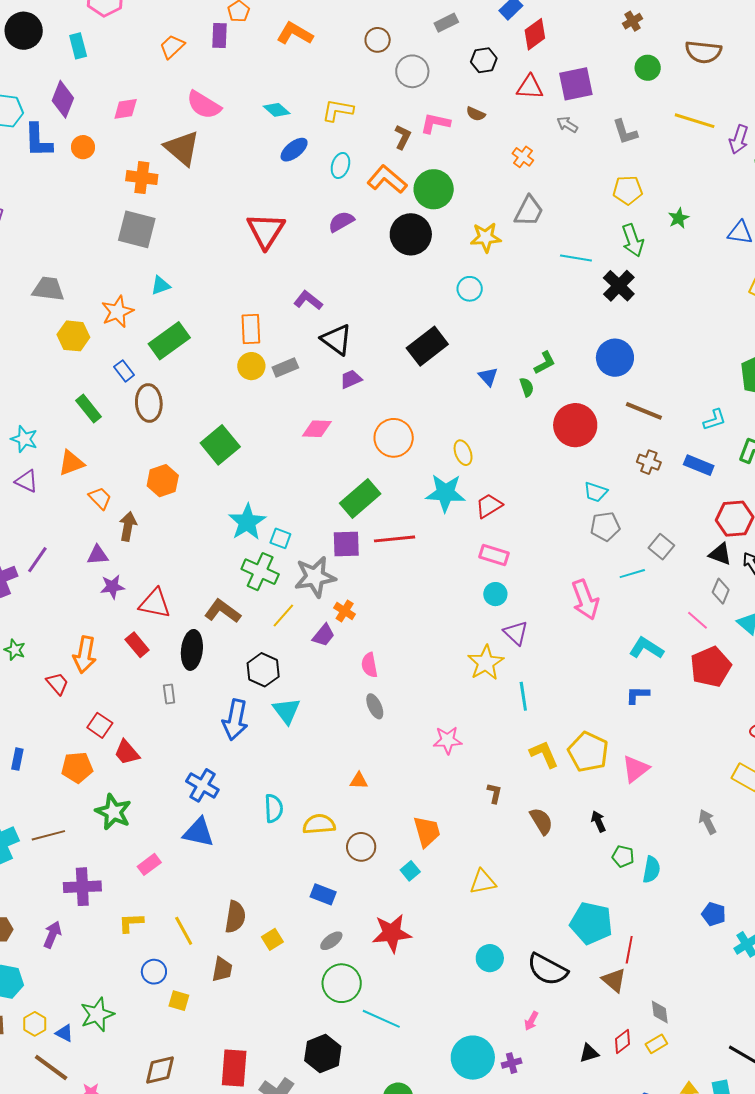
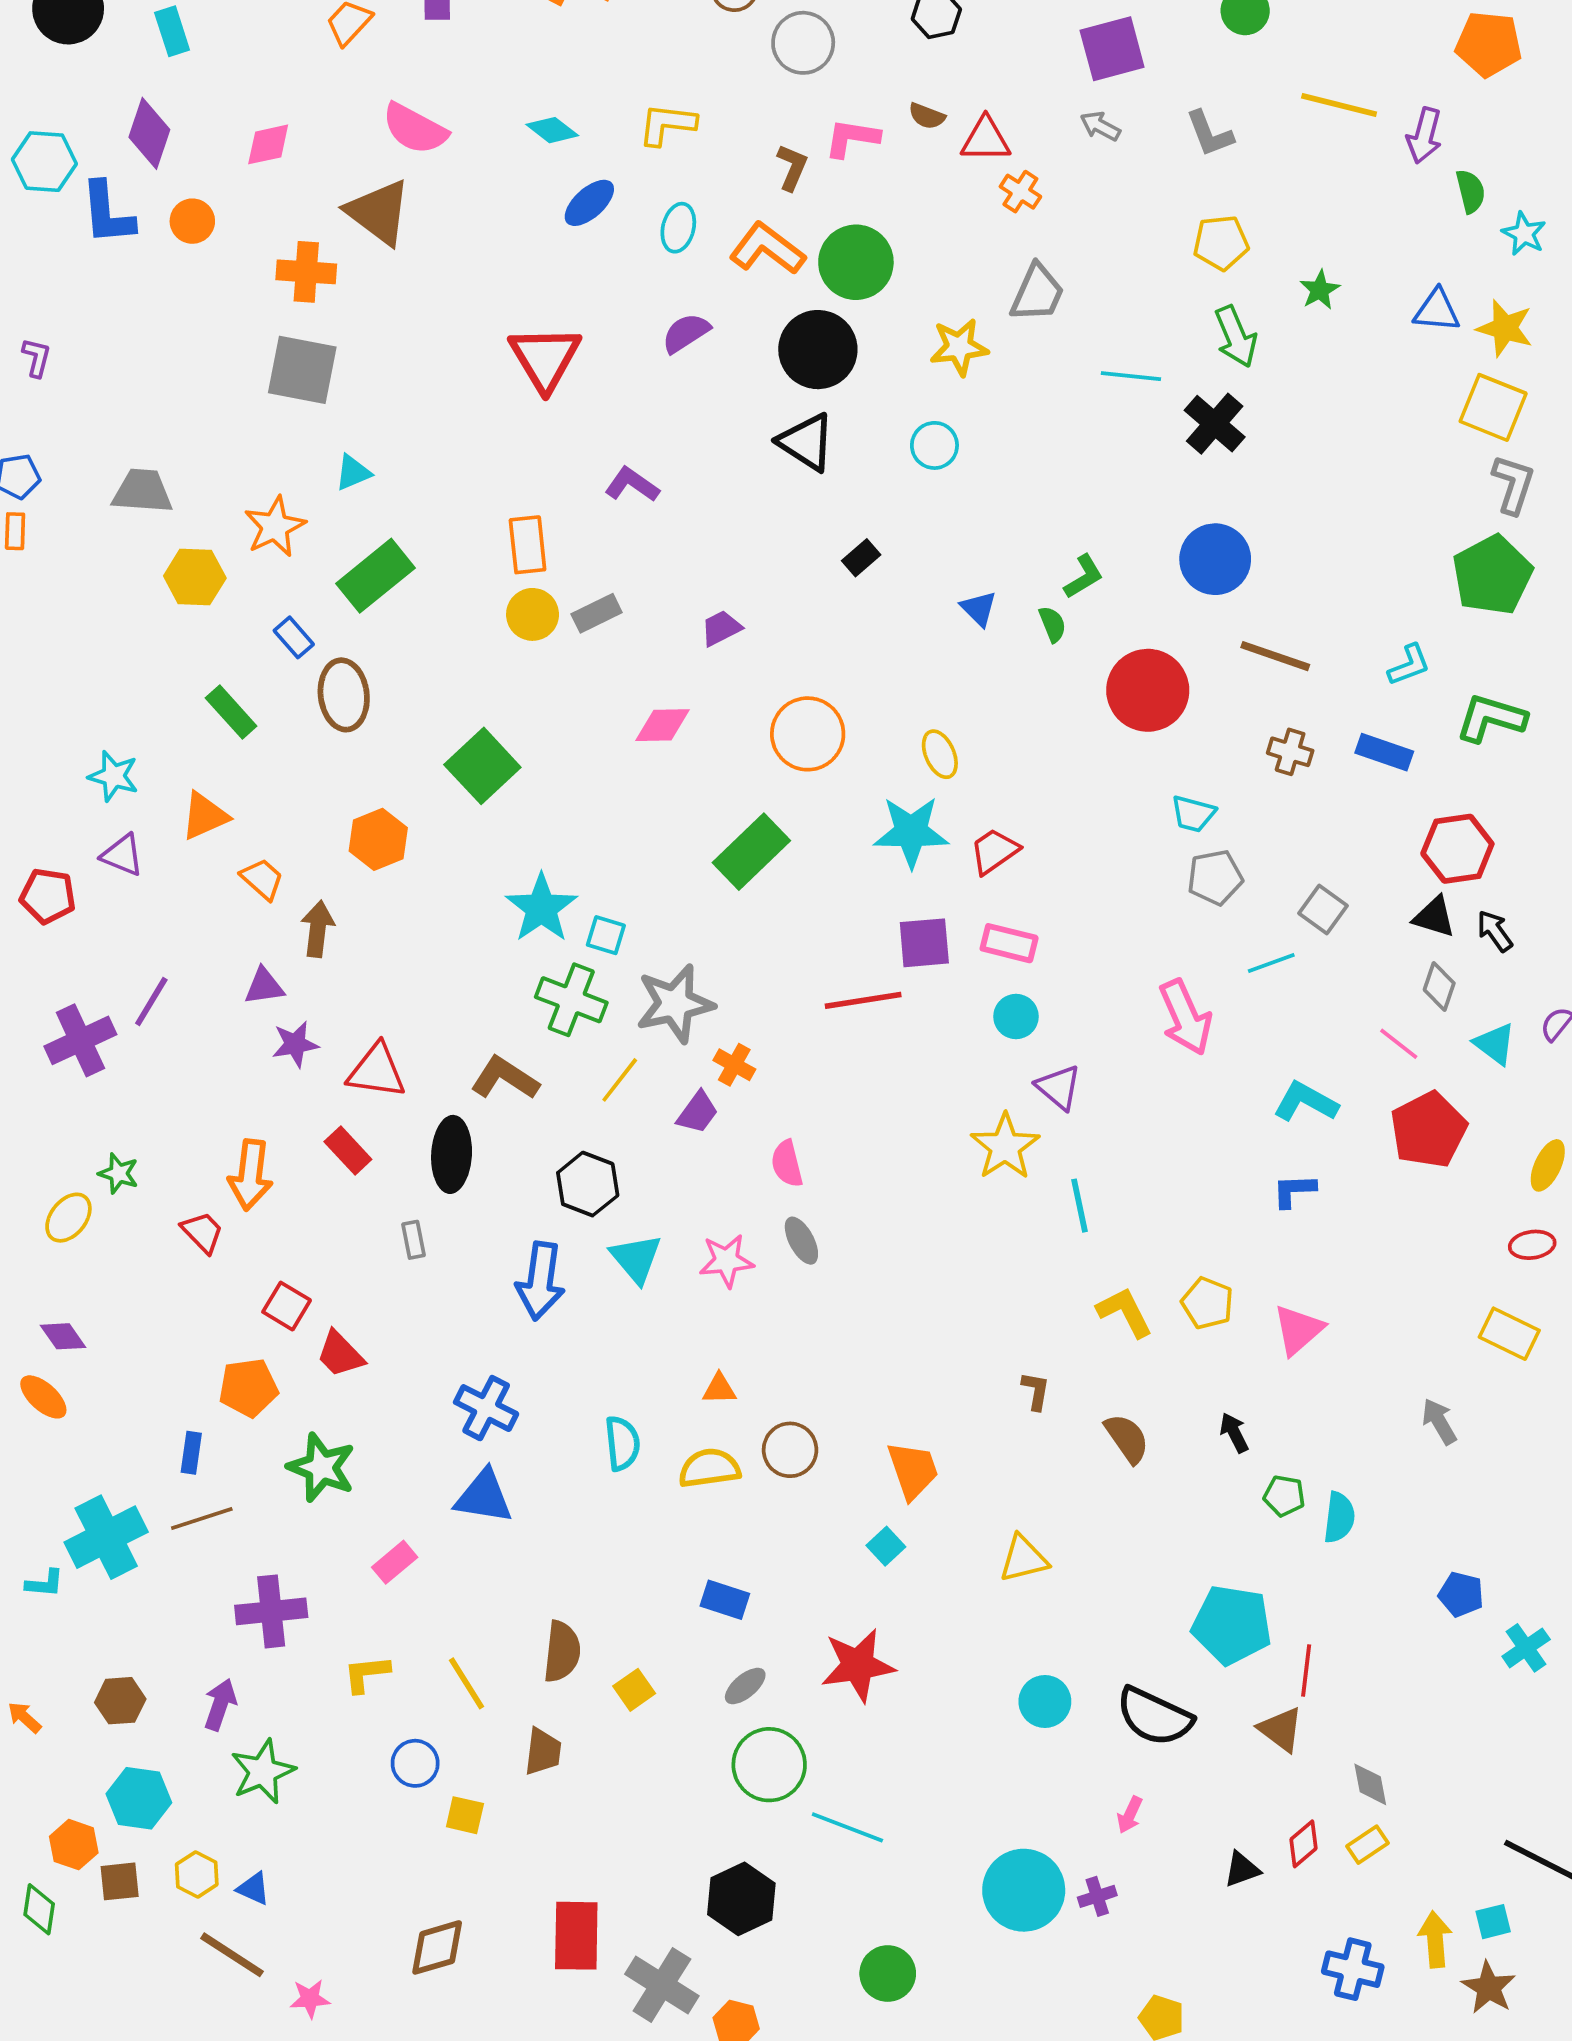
red triangle: (530, 87) -> (986, 139), moved
black triangle: (336, 339) -> (806, 442), moved
black rectangle: (427, 346) -> (861, 558), size x0.5
red line: (395, 539) -> (863, 1000), moved
purple square: (346, 544) -> (924, 943), moved
pink star: (447, 740) -> (726, 1261), moved
yellow pentagon: (588, 752) -> (1207, 1303), size x0.7
blue rectangle: (17, 759) -> (191, 1453), moved
orange triangle: (359, 781) -> (719, 1389), moved
brown circle: (361, 847) -> (790, 1450), moved
green star: (97, 1014) -> (263, 1772), moved

